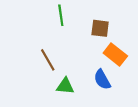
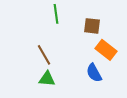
green triangle: (65, 86) -> (47, 79), moved

